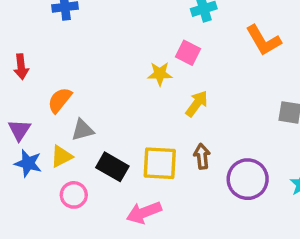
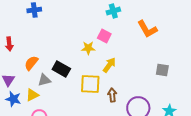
yellow square: (160, 163) -> (90, 84), moved
black rectangle: (112, 167) -> (61, 69), moved

